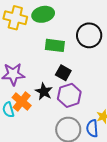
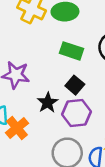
orange cross: (22, 102) -> (17, 128), moved

